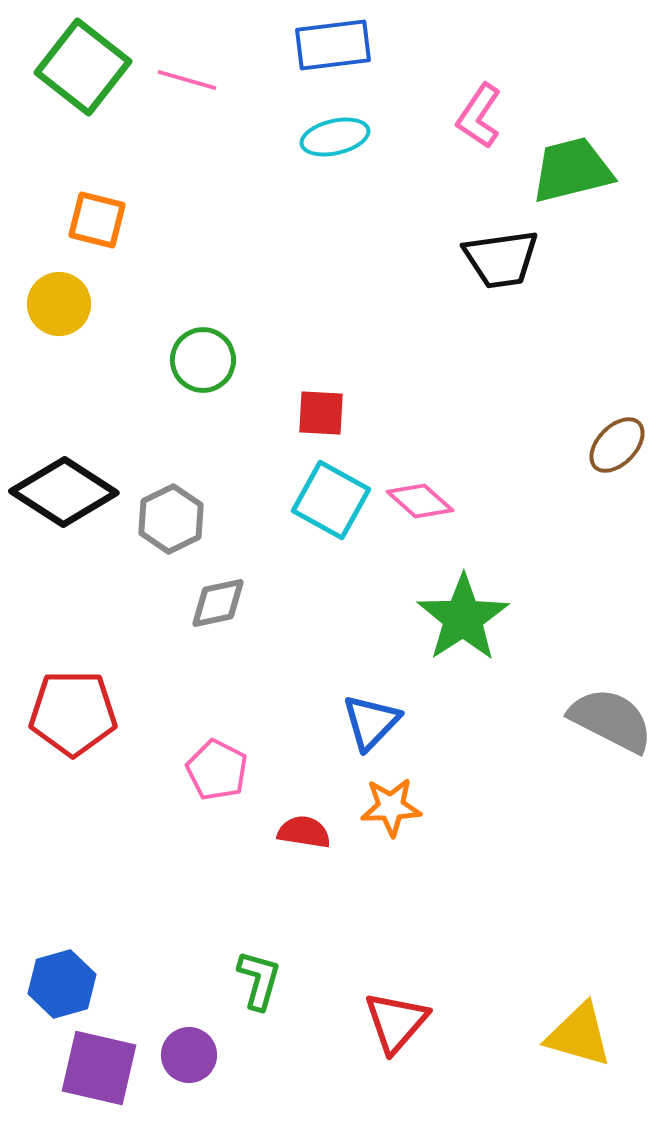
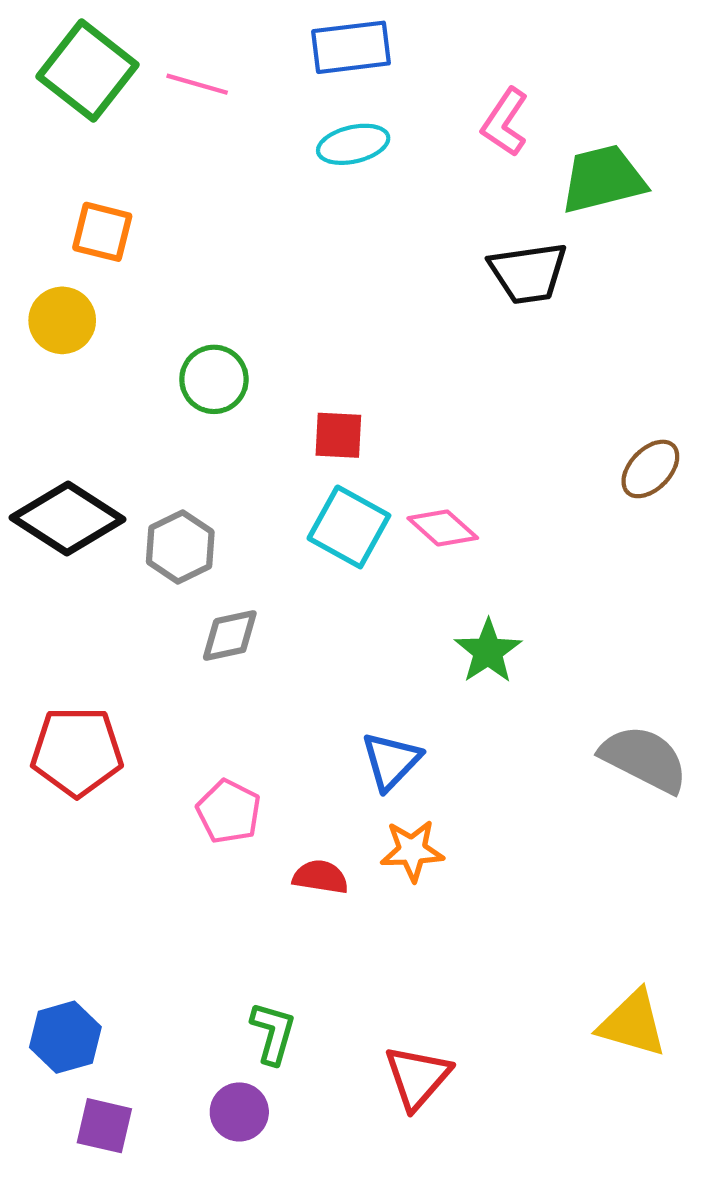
green star: (463, 618) -> (488, 651), size x0.7
yellow triangle: (579, 1035) -> (632, 1023), moved
purple circle: (189, 1055) -> (239, 1112), moved
purple square: (99, 1068) -> (104, 1126), size x0.7

